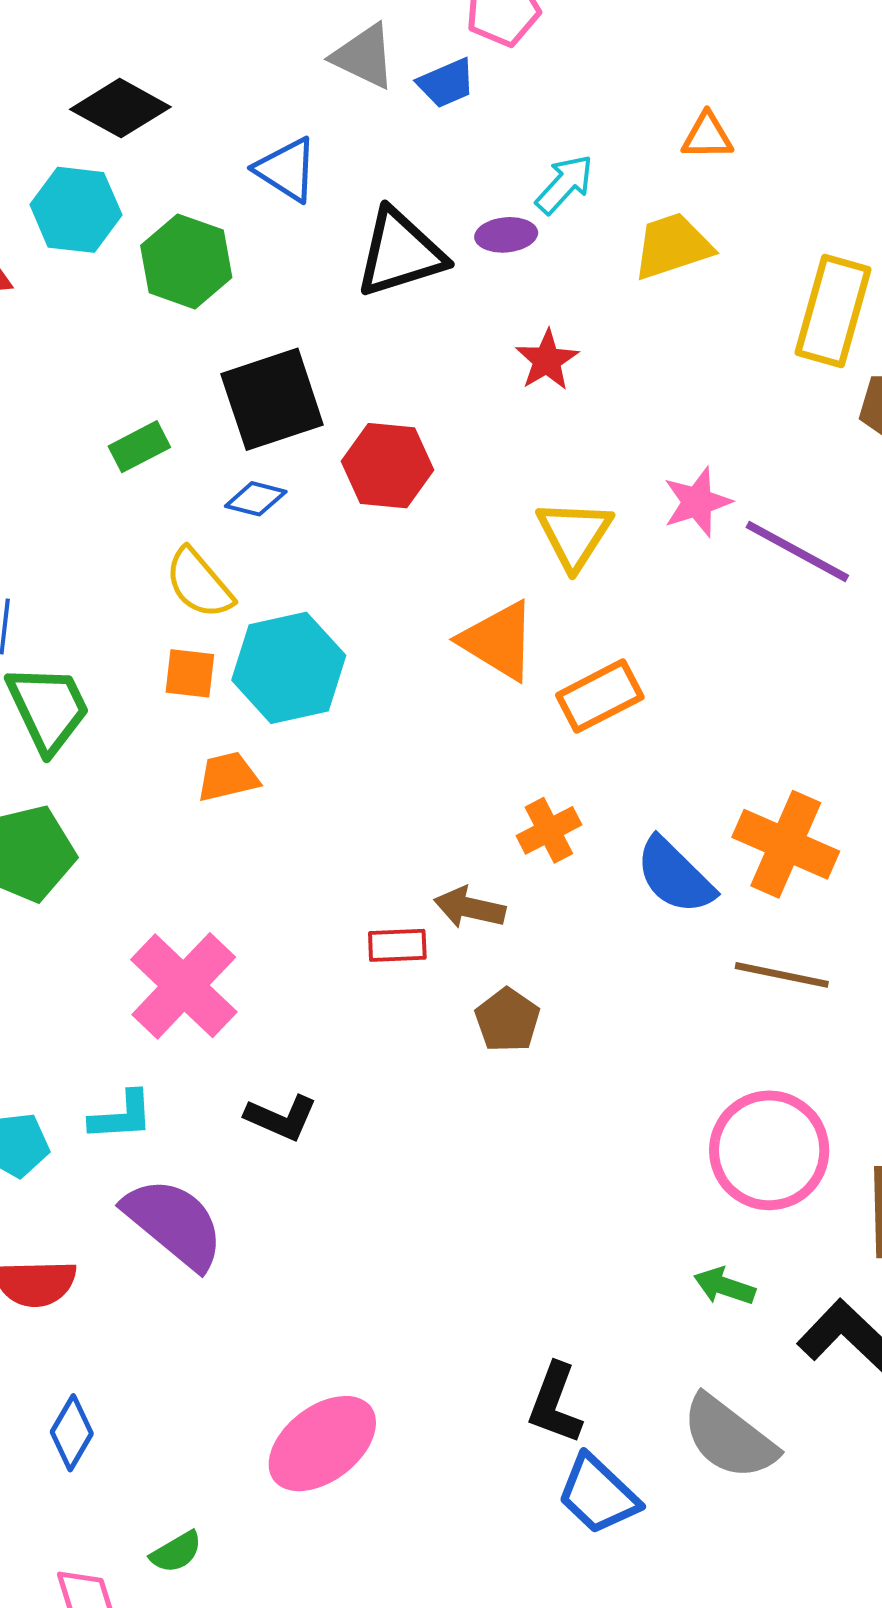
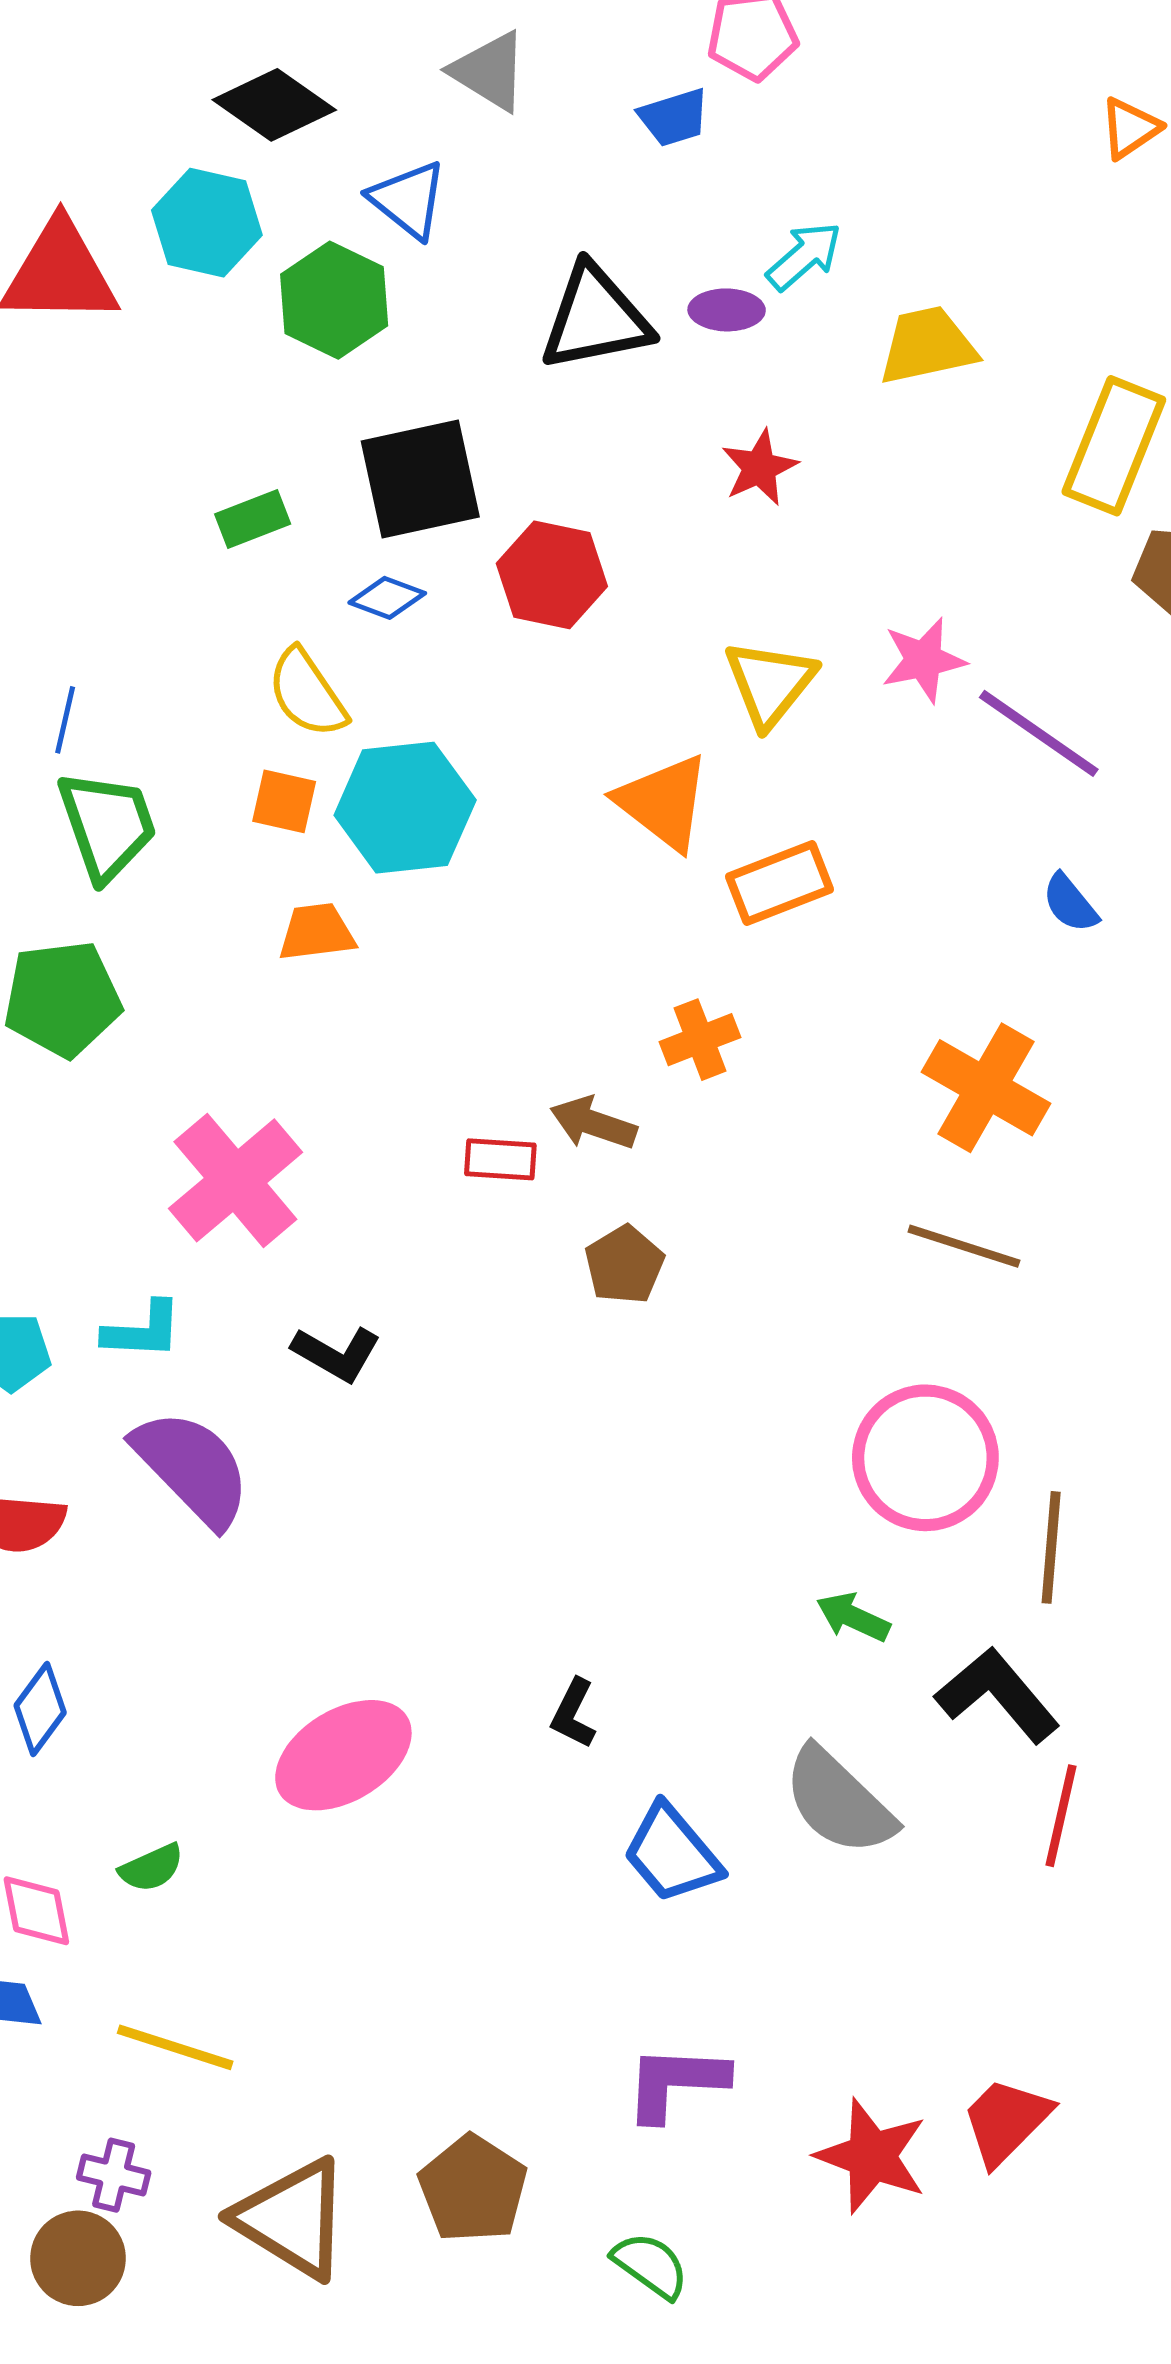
gray triangle: (364, 56) -> (489, 71), moved
orange triangle: (707, 136) -> (1130, 128), moved, turned -40
blue triangle: (286, 170) -> (408, 200), moved
blue semicircle: (675, 876) -> (1070, 903), moved, size x0.6
black L-shape: (555, 1404) -> (574, 1714), moved, size x0.7

